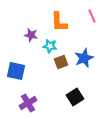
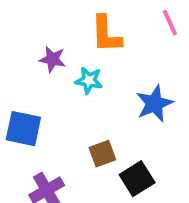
brown square: (61, 62) -> (102, 154), moved

